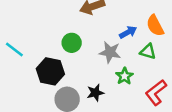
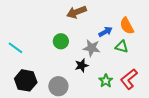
black hexagon: (50, 71) -> (26, 80), moved
green star: (124, 76) -> (106, 81), moved
black star: (95, 93) -> (82, 65), moved

